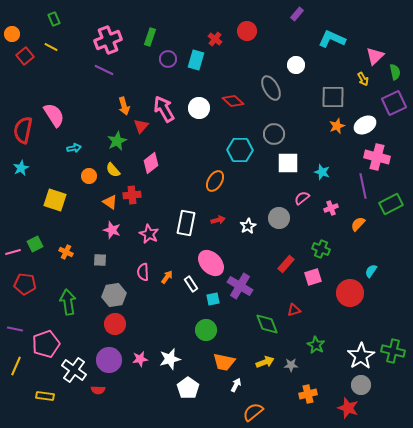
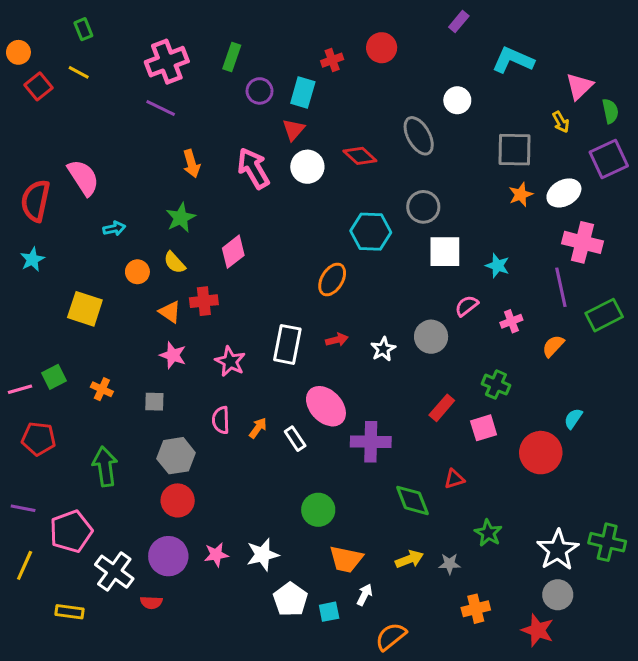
red cross: (215, 39) -> (332, 60), turned 32
red triangle: (141, 126) -> (294, 130), moved
purple cross: (240, 286) -> (371, 442), turned -30
cyan square: (213, 299) -> (329, 612), moved

